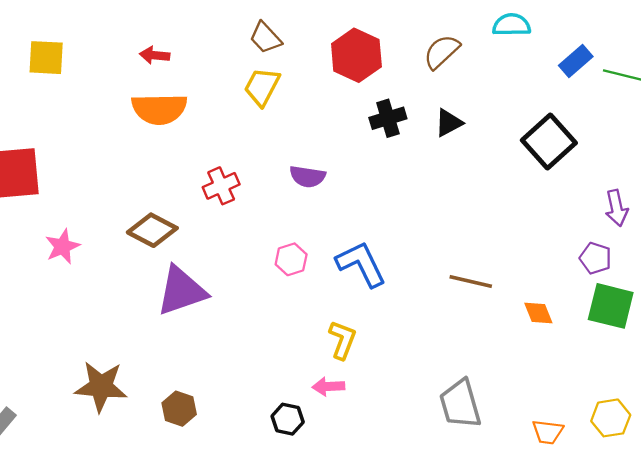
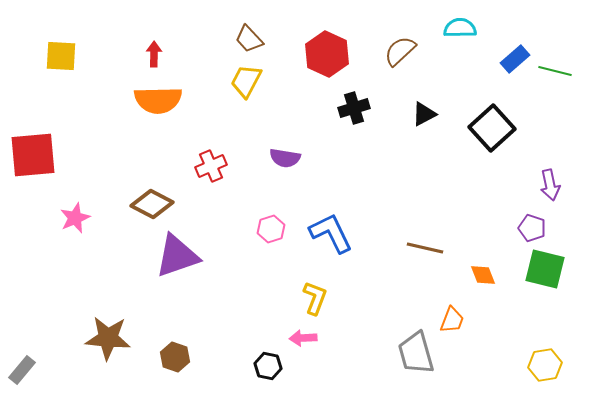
red arrow: (155, 55) -> (154, 54), turned 85
black triangle: (449, 123) -> (424, 114), moved
orange trapezoid: (548, 432) -> (452, 320), moved, turned -76

